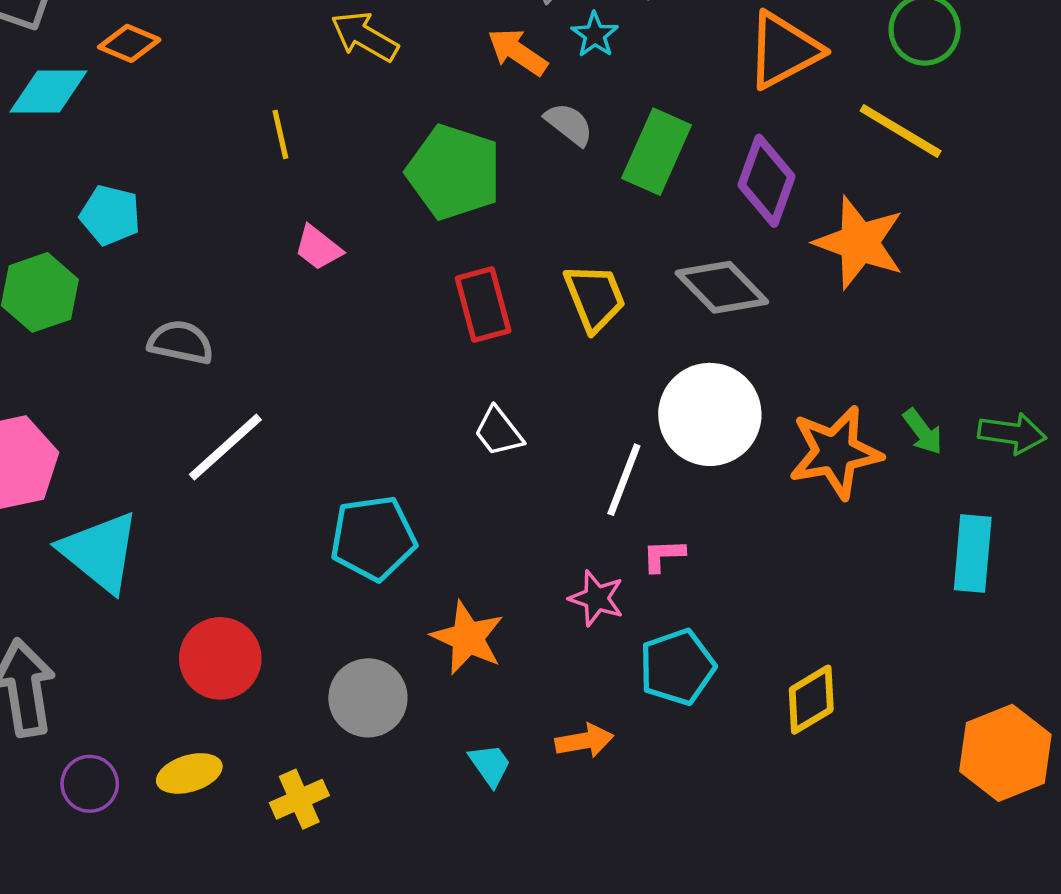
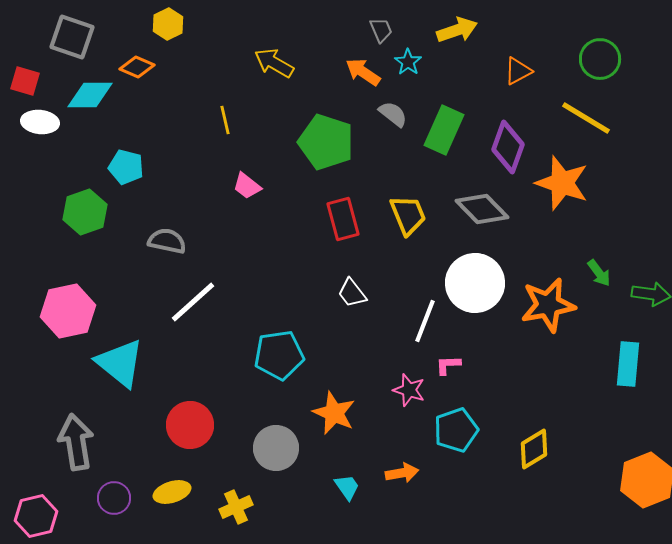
orange triangle: (784, 50) -> (518, 71), size x0.6
green arrow: (923, 432) -> (599, 273), moved

